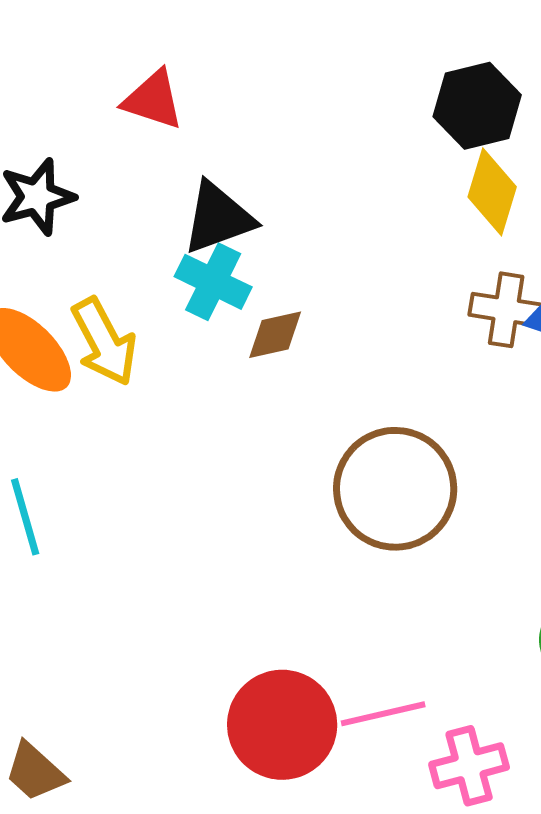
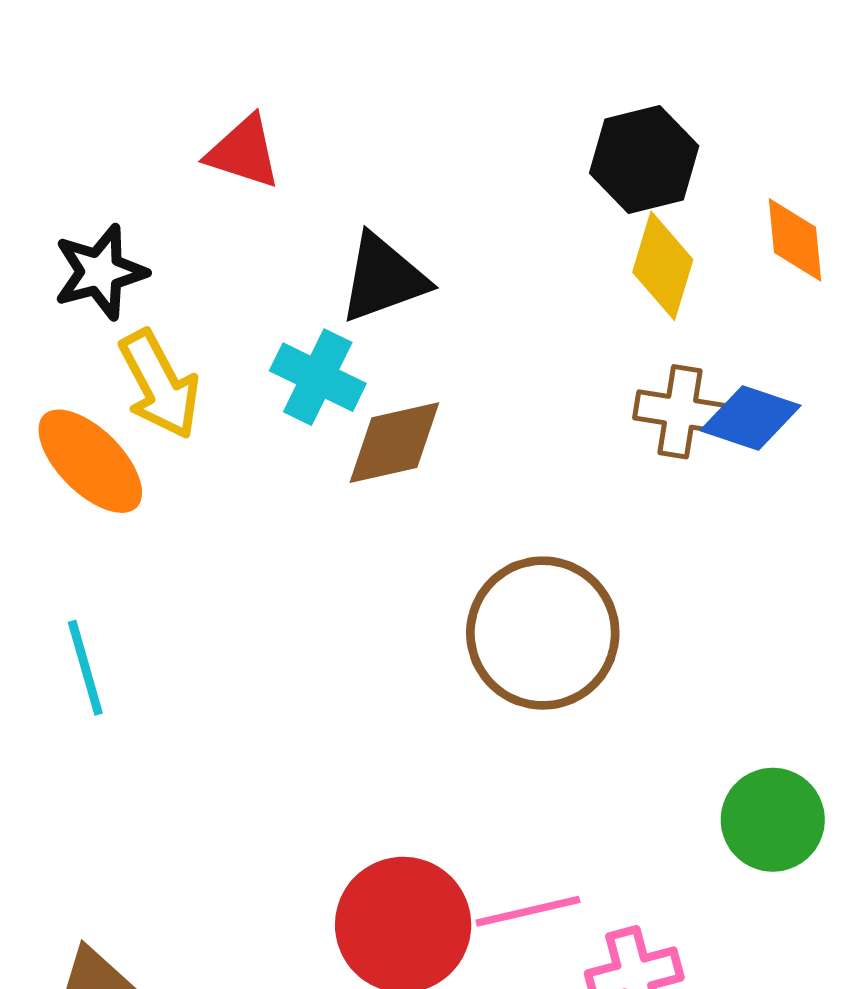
black triangle: (218, 218) -> (383, 278), moved
brown diamond: (275, 335) -> (394, 443), size x1.4
yellow arrow: (104, 342) -> (160, 385), moved

